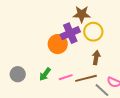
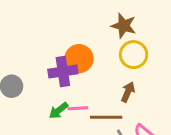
purple cross: (70, 33) -> (63, 72), moved
green arrow: (45, 74) -> (59, 111), moved

